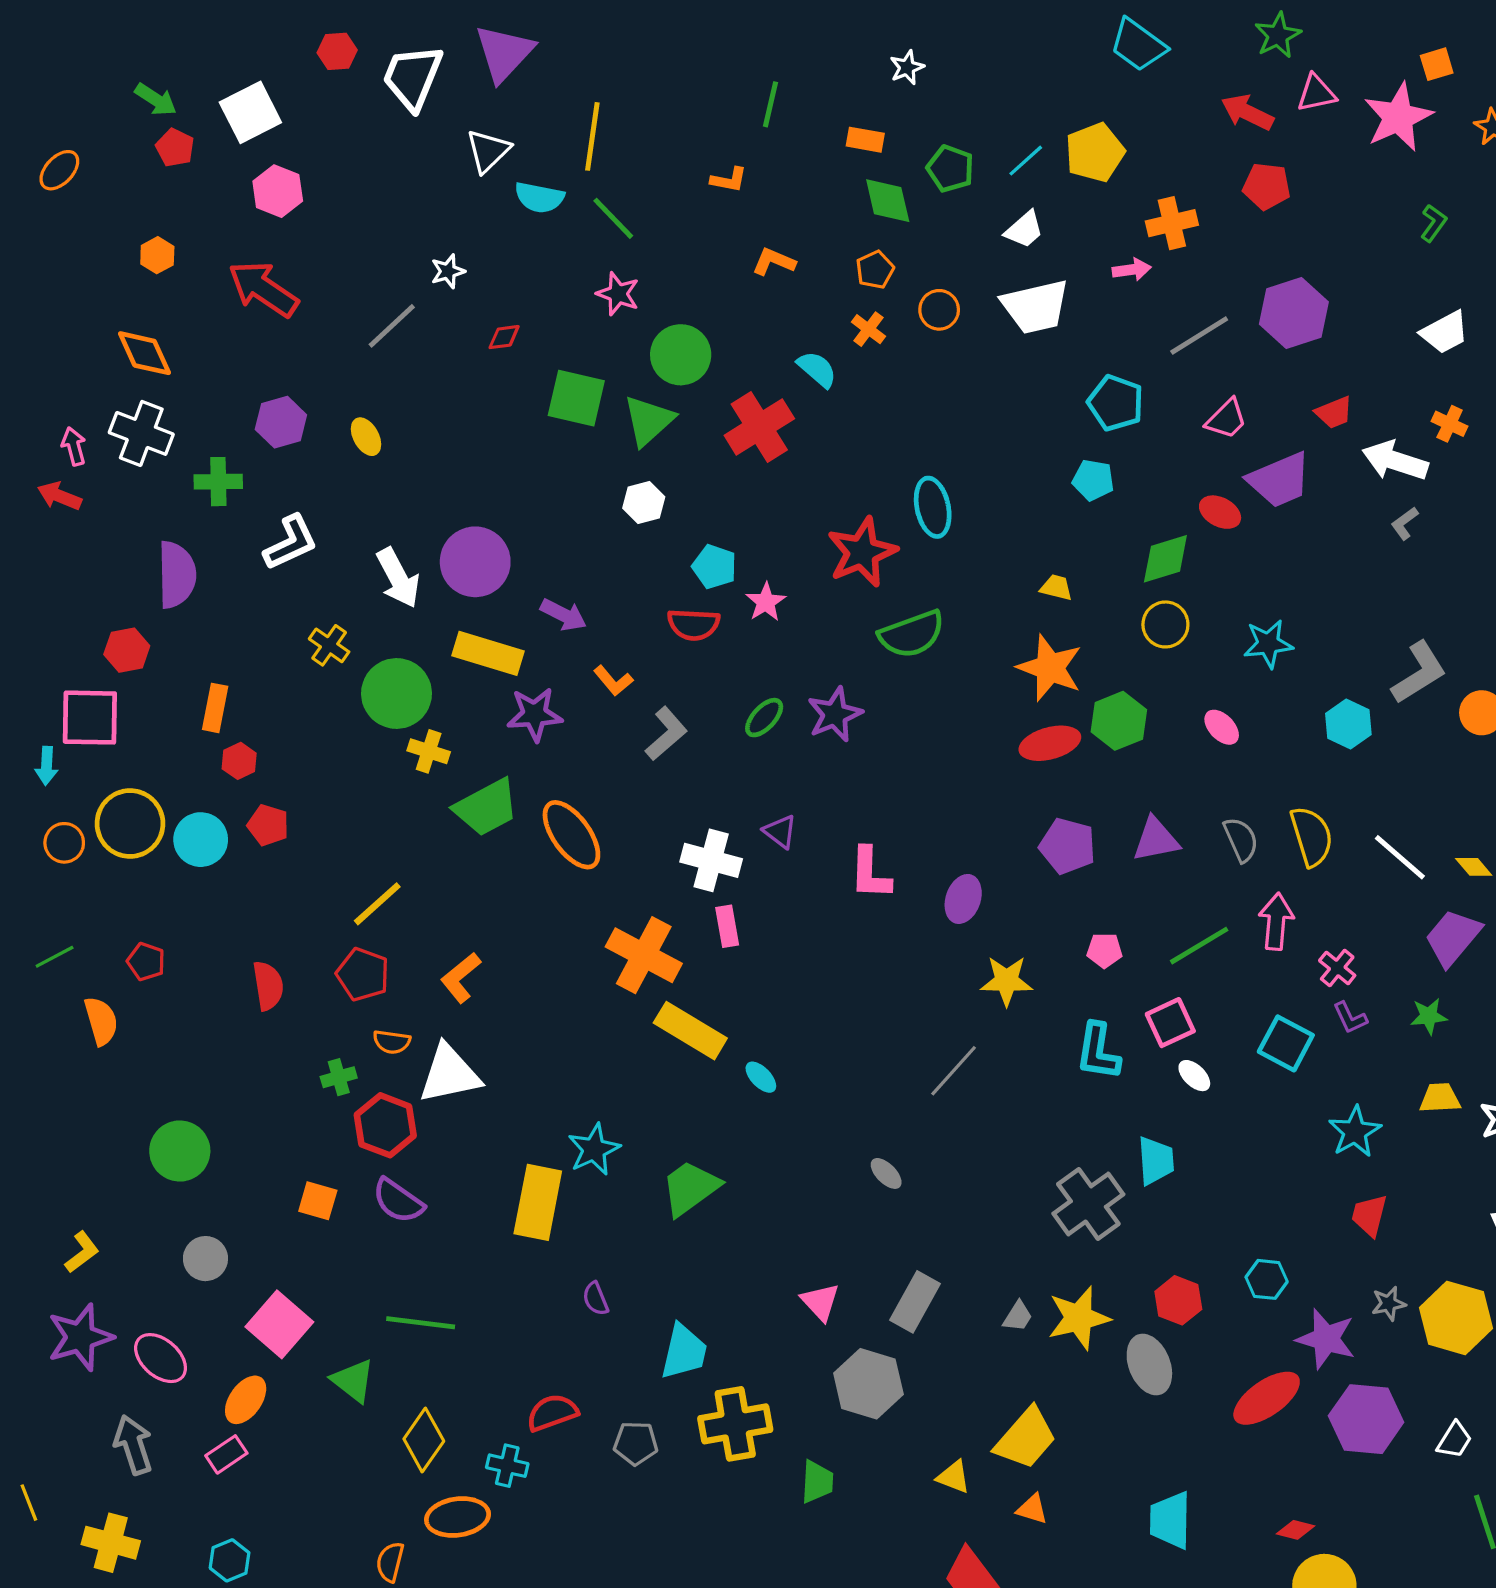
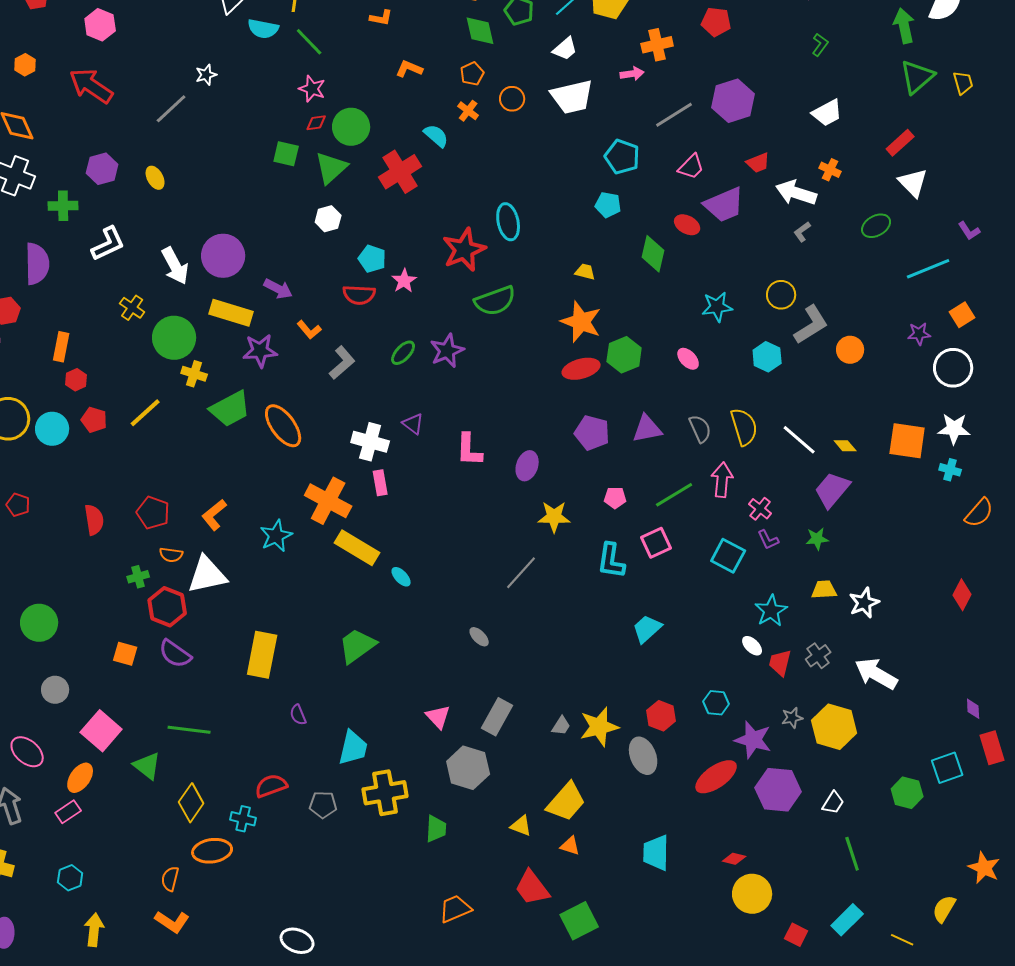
red diamond: (504, 337) -> (316, 123), moved
green square: (576, 398) -> (286, 154), size x0.7
green diamond: (1165, 559) -> (653, 254), turned -60
yellow circle: (1165, 624) -> (781, 295), moved
yellow line: (377, 904) -> (145, 413), moved
white ellipse: (1194, 1076) -> (752, 646), moved
cyan star: (594, 1149) -> (276, 536), moved
cyan trapezoid: (1156, 1161) -> (647, 629), turned -128
gray cross: (1088, 1204) -> (818, 656), moved, size x0.6

